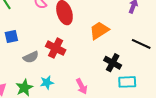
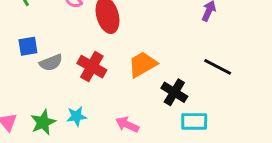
orange trapezoid: (99, 31) -> (142, 64), moved
gray semicircle: (31, 57) -> (51, 63), moved
pink arrow: (82, 86) -> (127, 124), turned 140

